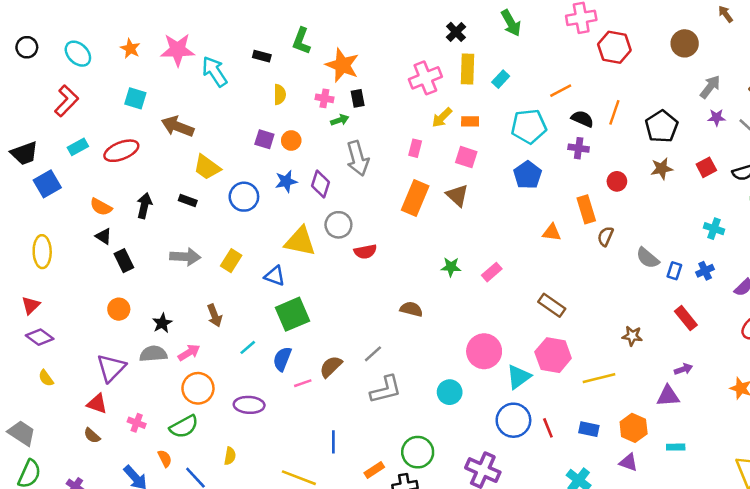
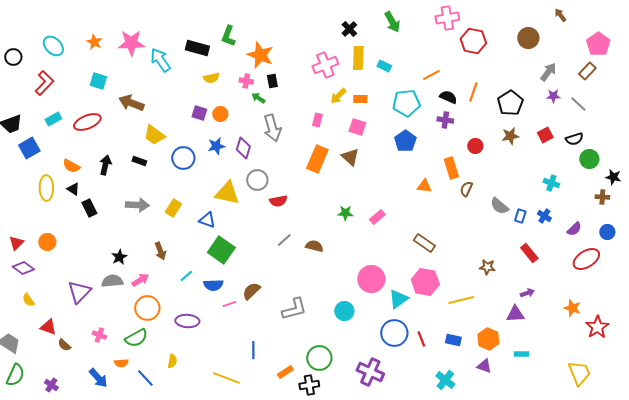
black circle: (27, 47) -> (13, 57), moved
black rectangle: (262, 56) -> (197, 48), size x1.6
cyan rectangle: (501, 79) -> (384, 66), turned 72
yellow semicircle: (280, 95) -> (211, 78), turned 77
green arrow: (340, 120) -> (258, 98), turned -128
yellow ellipse: (42, 252) -> (46, 188), moved
blue cross: (705, 271) -> (544, 216), turned -32
orange circle: (119, 309) -> (47, 242), moved
green square: (292, 314) -> (221, 250), turned -32
gray line: (373, 354) -> (284, 240), moved
blue semicircle: (282, 359) -> (213, 285), turned -114
red triangle: (97, 404) -> (48, 327), moved
orange semicircle: (165, 459) -> (121, 363), turned 112

